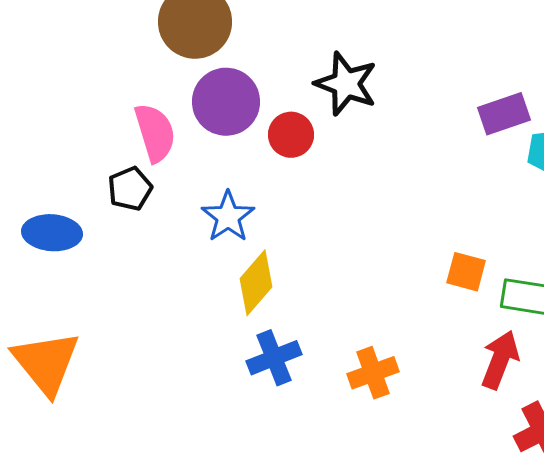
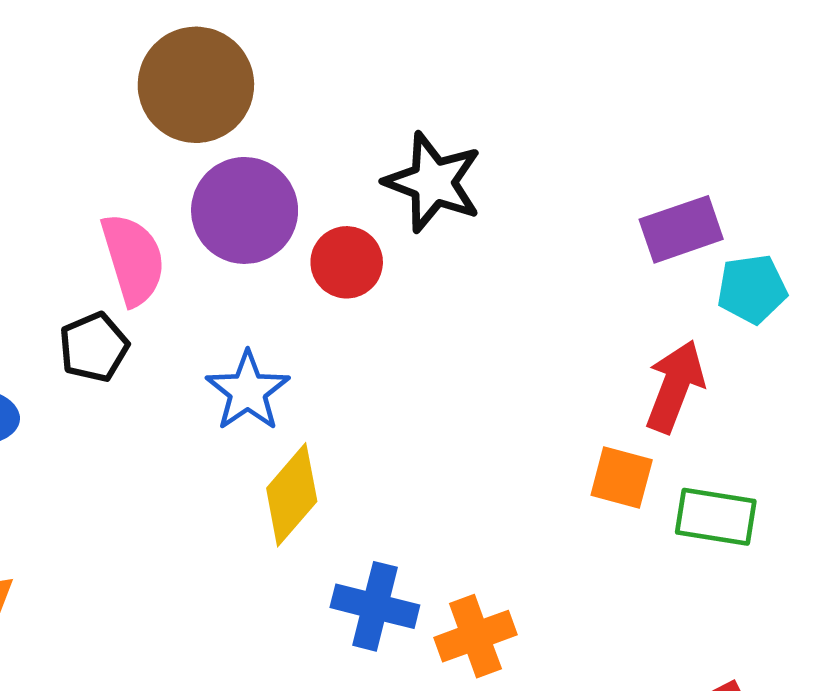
blue cross: (274, 358) -> (375, 606), moved, turned 36
red arrow: (500, 360) -> (675, 386), moved

